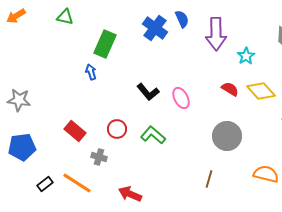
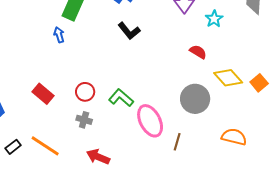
yellow diamond: (261, 91) -> (228, 78), moved
black L-shape: (148, 92) -> (129, 31), moved
pink ellipse: (181, 98) -> (150, 121), moved, size x1.5
gray cross: (99, 157) -> (84, 120), moved

